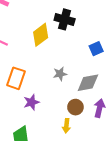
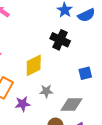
yellow diamond: (41, 35) -> (34, 65), moved
purple star: (31, 102) -> (23, 104), moved

